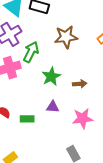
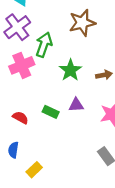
green rectangle: (27, 119) -> (51, 112), moved, turned 32

